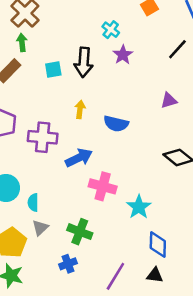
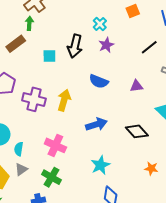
cyan square: (53, 70) -> (49, 56), moved
yellow arrow: (80, 109) -> (64, 100), moved, size x1.5
blue semicircle: (116, 124) -> (99, 81), moved
blue arrow: (79, 158) -> (96, 124), moved
pink cross: (103, 186) -> (55, 145), moved

